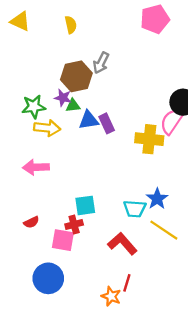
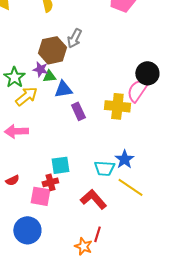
green star: (34, 107) -> (14, 77), turned -30
purple rectangle: (107, 123) -> (78, 111), moved
yellow arrow: (47, 128) -> (26, 96), turned -45

